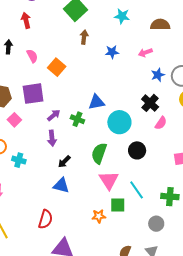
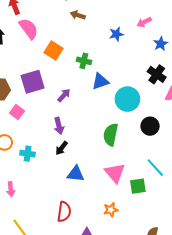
brown arrow: (84, 37) -> (78, 15), turned -72
blue star: (112, 52) -> (116, 34), moved
pink semicircle: (32, 56) -> (29, 29), moved, size x1.5
purple arrow: (54, 115) -> (64, 95), moved
green cross: (77, 119) -> (84, 61), moved
black arrow: (64, 162) -> (62, 148), moved
pink triangle: (109, 180) -> (115, 173), moved
orange star: (99, 216) -> (111, 210), moved

